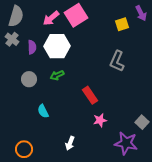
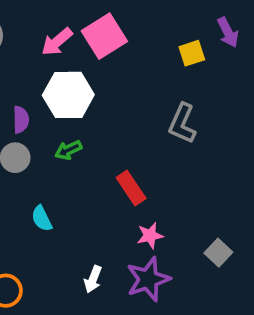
purple semicircle: (32, 47) -> (21, 120), moved
gray square: (142, 122) -> (218, 253), moved
purple star: (126, 143) -> (148, 279), moved, turned -30

